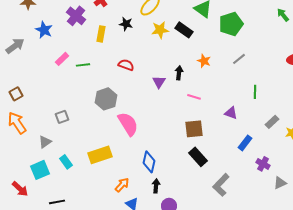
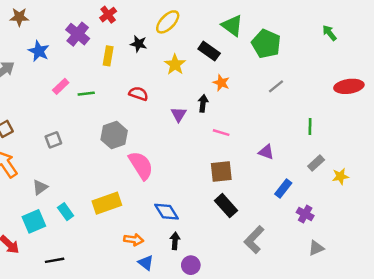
green pentagon: (231, 24) -> (266, 44), turned -30
yellow star: (160, 30) -> (175, 64), moved, turned -30
orange star: (204, 61) -> (221, 83), moved
green line: (255, 92) -> (310, 126), moved
gray square: (62, 117) -> (53, 140), moved
blue diamond: (149, 162) -> (166, 212), turned -45
gray triangle: (280, 183) -> (316, 248), moved
orange arrow: (122, 185) -> (134, 240), turned 56

